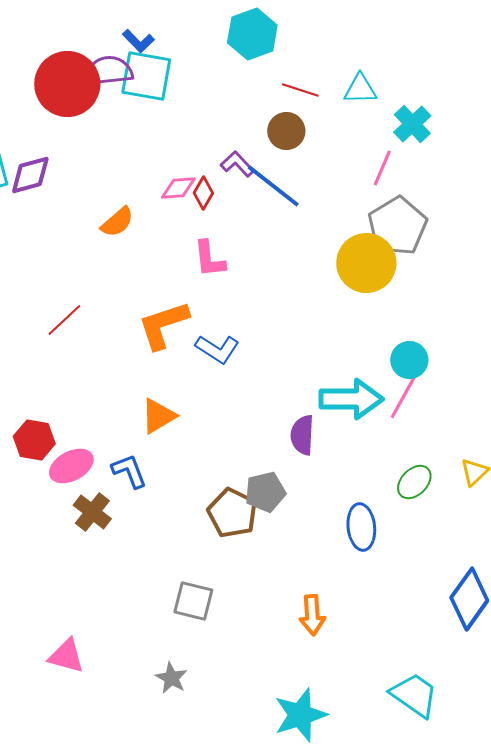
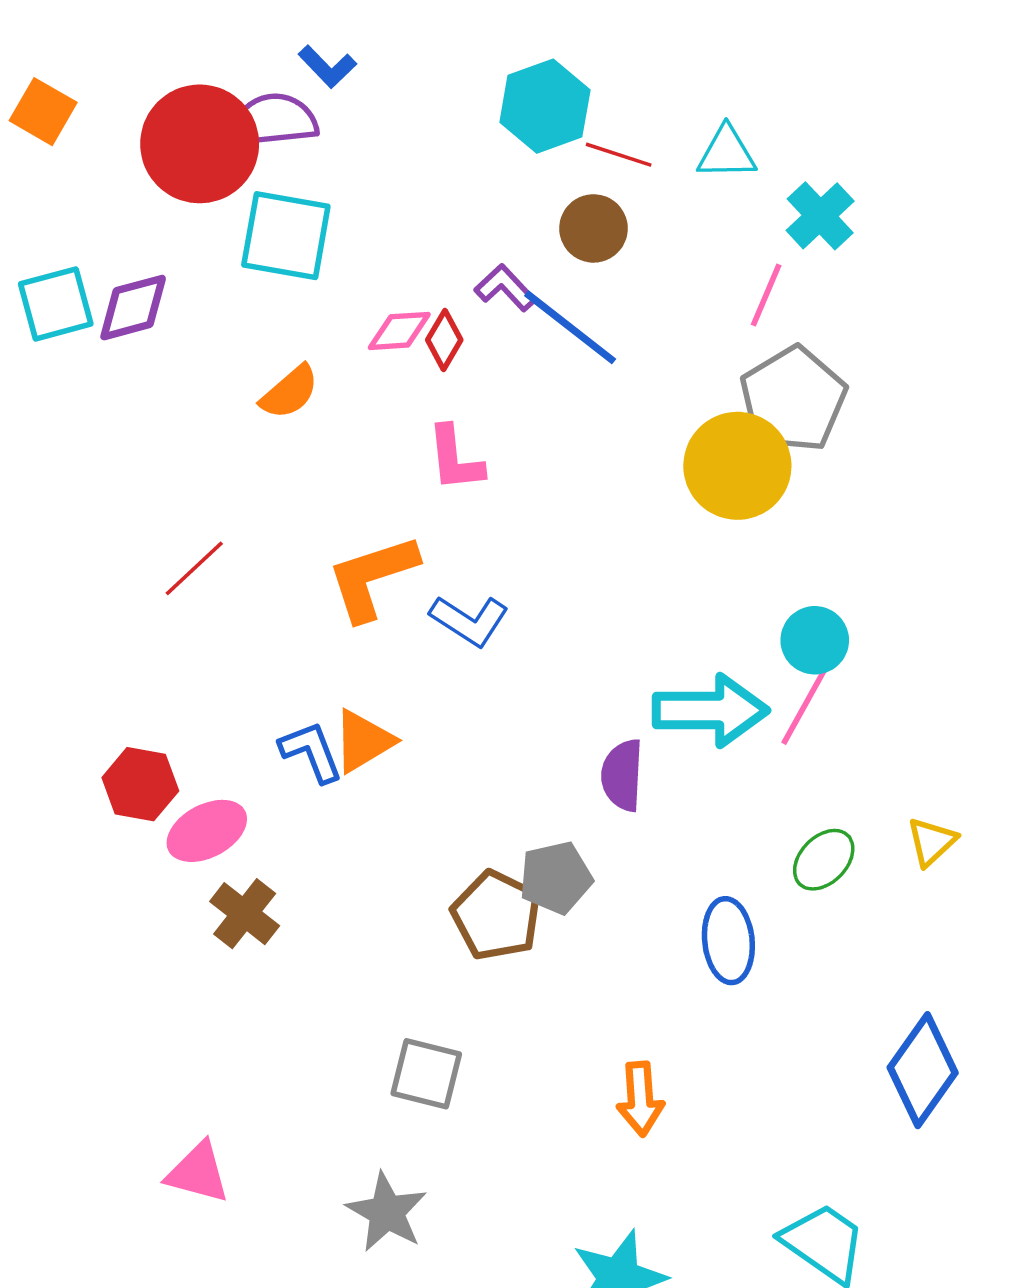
cyan hexagon: (252, 34) -> (545, 106), moved
cyan square: (146, 76) -> (286, 236), moved
blue L-shape: (129, 471) -> (311, 752), moved
gray star: (171, 678) -> (387, 1212), size x1.4

